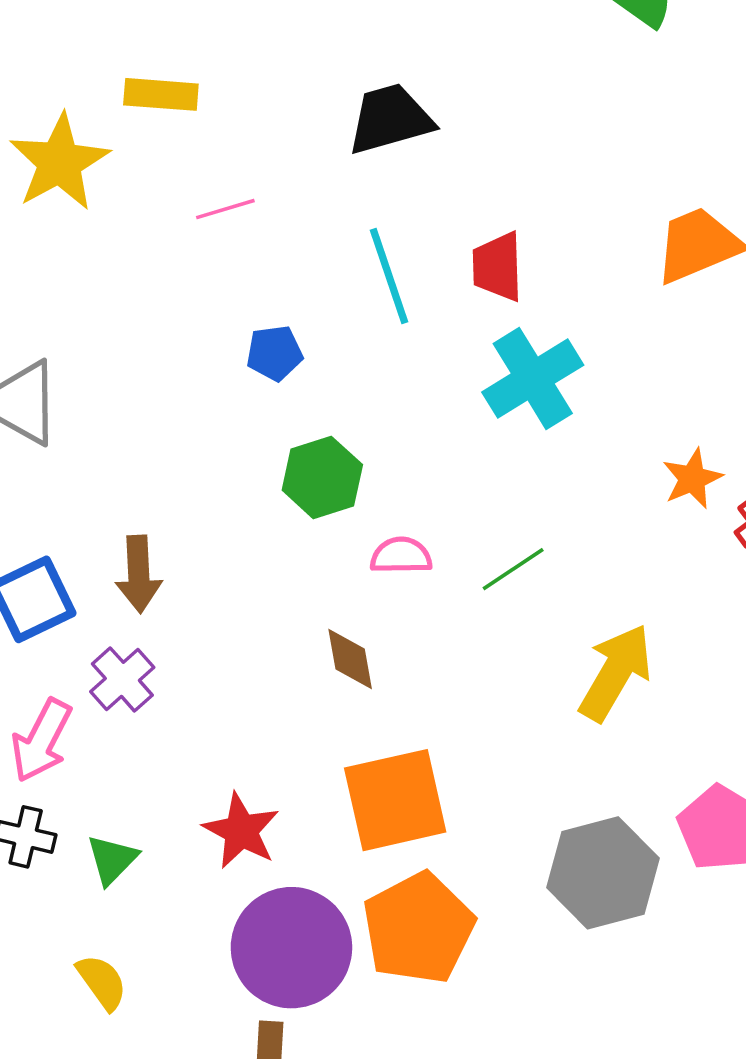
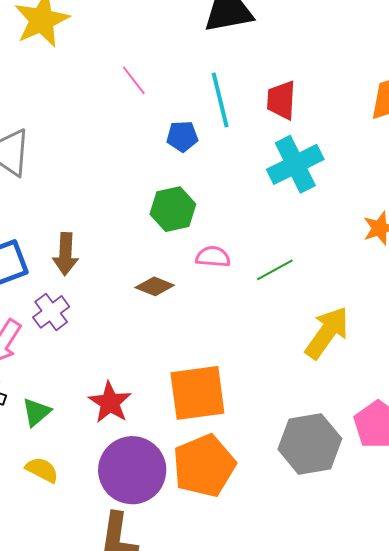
pink line: (225, 209) -> (134, 80), moved, turned 64
blue pentagon: (274, 353) -> (182, 136), moved
brown diamond: (350, 659) -> (155, 286), moved, turned -63
yellow semicircle: (102, 982) -> (42, 470), moved, turned -32

